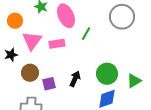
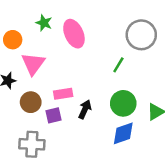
green line: (86, 34) -> (118, 65), moved
pink rectangle: (57, 44) -> (63, 94), moved

